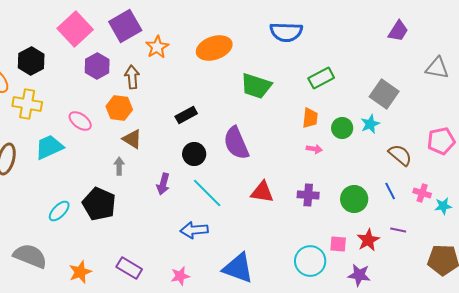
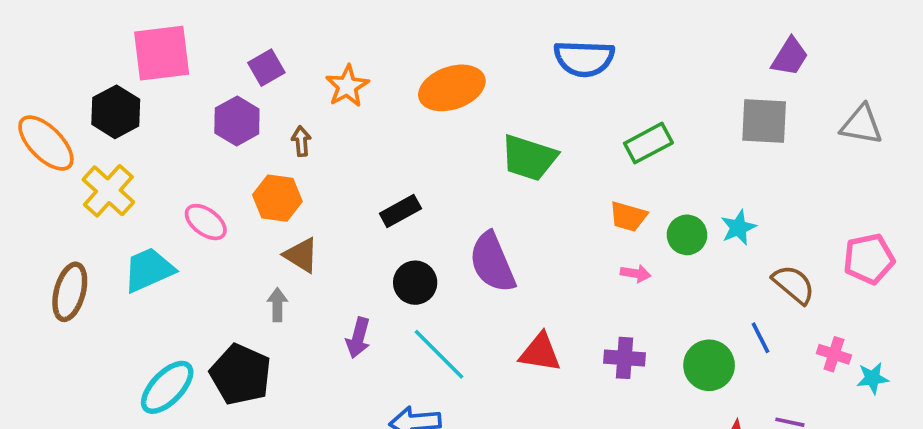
purple square: (125, 26) -> (266, 68), moved, size x0.6
pink square: (75, 29) -> (162, 53), moved, turned 36
brown arrow: (132, 77) -> (301, 141), size x0.7
gray square: (384, 94) -> (764, 121), moved, turned -32
yellow cross: (27, 104) -> (108, 191), turned 32
orange trapezoid: (310, 118) -> (628, 217), turned 100
blue line: (390, 191) -> (760, 338), moved
cyan ellipse: (59, 211) -> (167, 387), size x1.4

